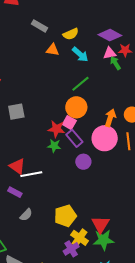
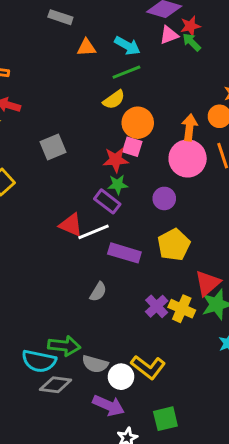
yellow semicircle: (71, 34) -> (114, 100), moved
green arrow: (115, 63) -> (192, 42), moved
green line: (80, 84) -> (126, 72), moved, turned 30
purple rectangle: (74, 138) -> (107, 201), moved
purple rectangle: (15, 192) -> (124, 253), moved, size x1.5
yellow pentagon: (65, 216) -> (174, 245), moved
red triangle: (100, 224) -> (208, 283), turned 30
purple cross: (71, 249) -> (157, 306), moved

